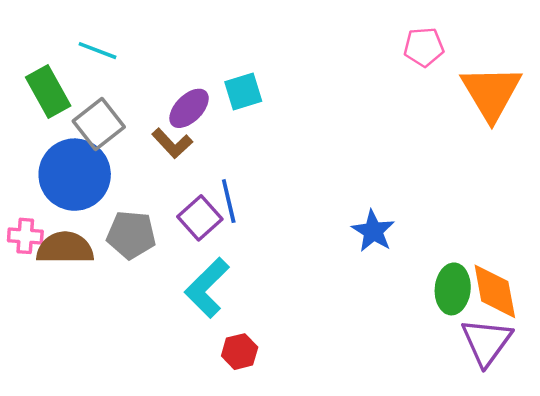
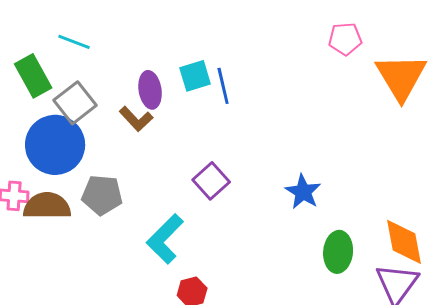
purple ellipse: (189, 108) -> (150, 90), turned -54
blue line: (229, 201) -> (223, 86), moved
purple square: (200, 218) -> (211, 181), moved
green ellipse: (453, 289) -> (338, 252), moved

